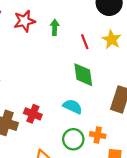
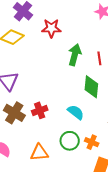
green arrow: (55, 27) -> (75, 55), moved, size x1.5
red cross: (33, 114) -> (40, 110), turned 35

